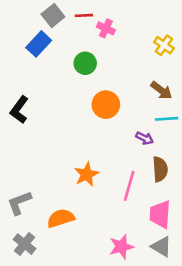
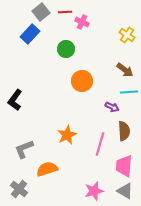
black L-shape: (19, 110) -> (15, 100), moved
gray L-shape: (19, 203) -> (24, 149), moved

